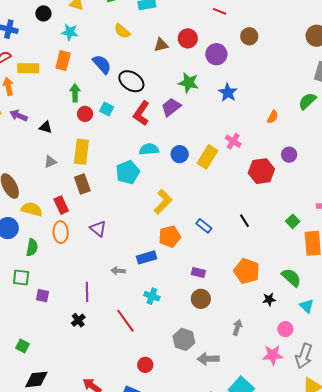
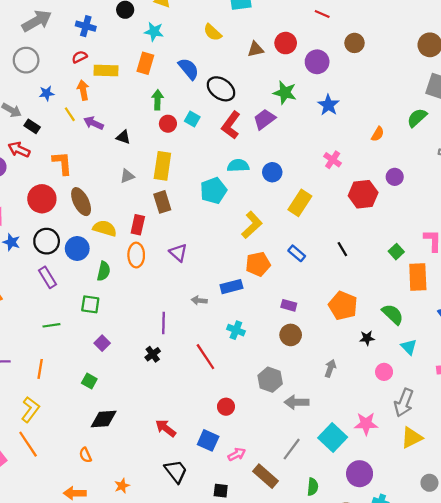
yellow rectangle: (207, 157) -> (300, 203), moved
red rectangle: (61, 205) -> (138, 225), turned 36
purple square: (42, 296) -> (102, 343), moved, turned 32
pink star: (273, 355) -> (366, 424), moved

